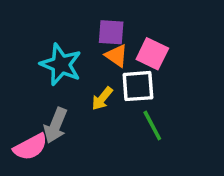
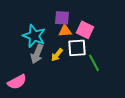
orange triangle: (116, 56) -> (65, 31), turned -40
gray arrow: (56, 125) -> (37, 54), moved
green line: (152, 125) -> (94, 63), moved

